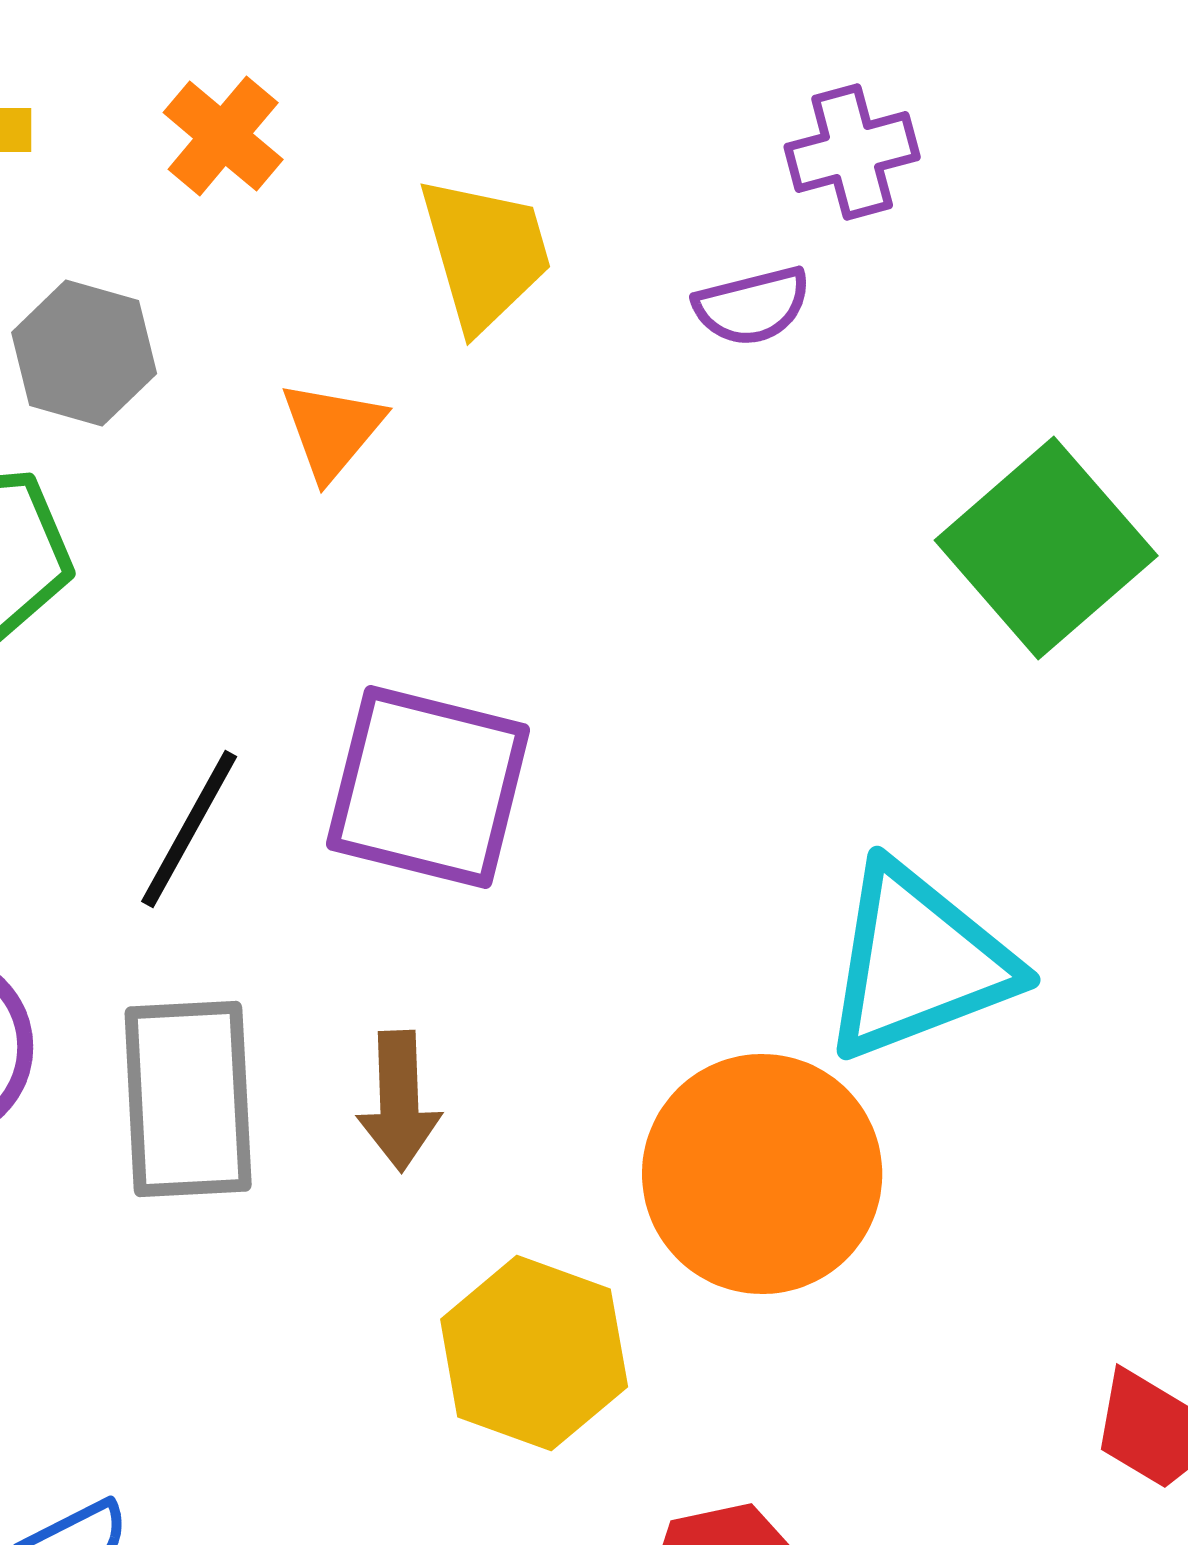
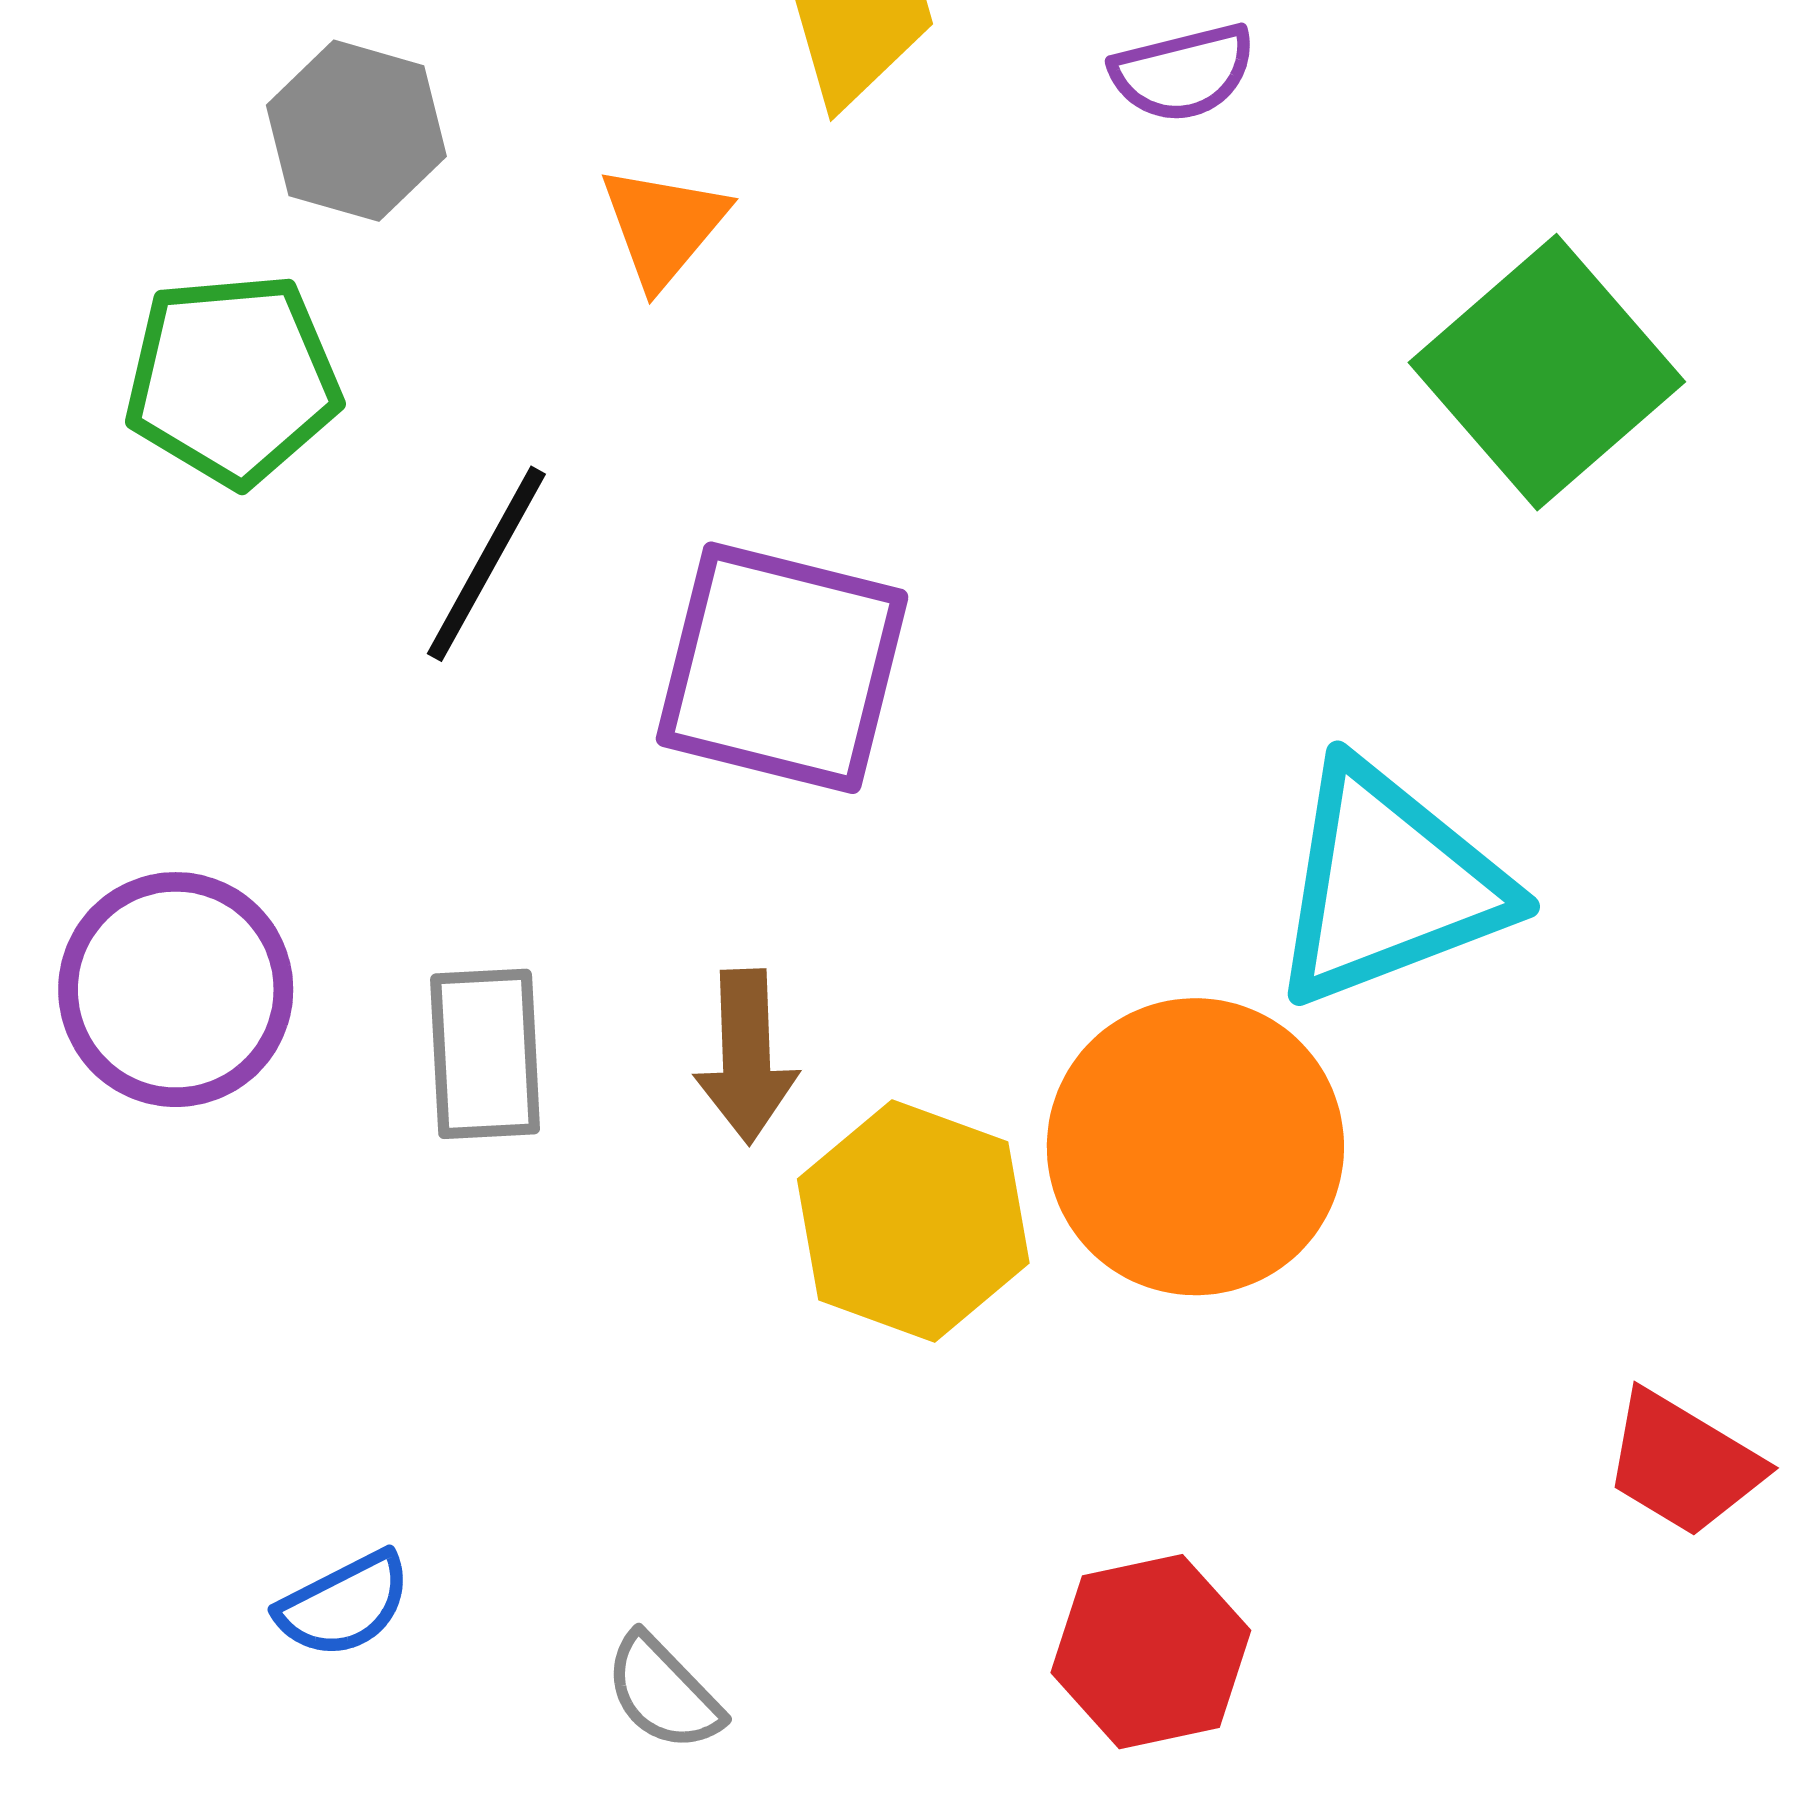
black line: (189, 829) -> (486, 564), moved
gray rectangle: (188, 1099) -> (485, 1054), size x0.7
yellow hexagon: (534, 1353) -> (913, 1221), moved

